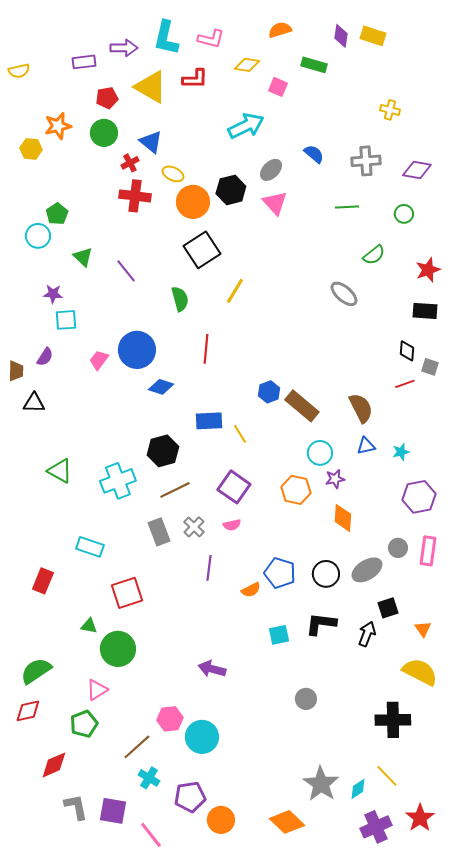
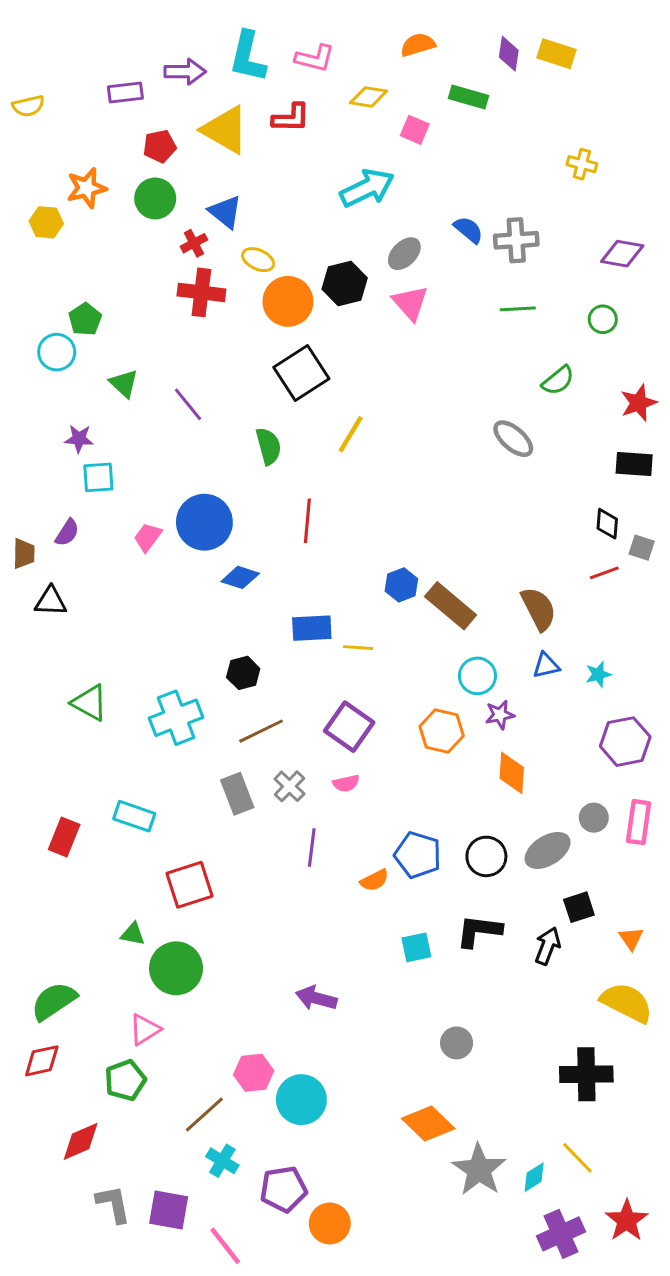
gray cross: (366, 161) -> (516, 240), moved
yellow line: (240, 434) -> (358, 648), turned -54
black hexagon: (163, 451) -> (243, 673), size x0.7
red rectangle: (43, 581) -> (64, 837), moved
orange diamond: (287, 822) -> (428, 1123), moved

